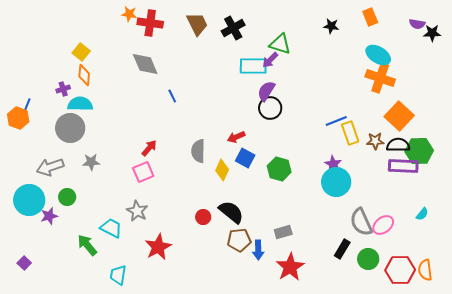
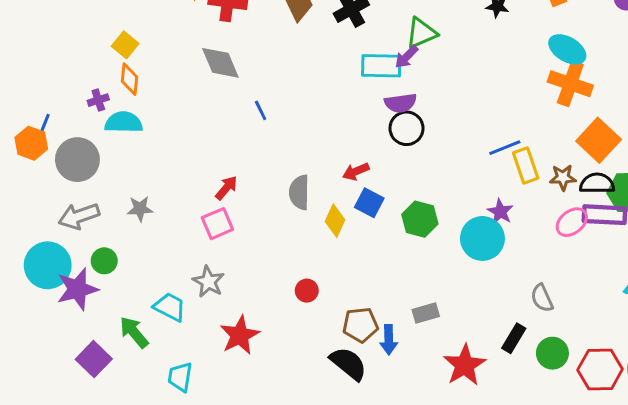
green triangle: (280, 44) -> (421, 33), turned -40
purple semicircle: (266, 91) -> (401, 103), turned -130
gray circle: (70, 128) -> (77, 160), moved
cyan circle: (336, 182) -> (482, 238), moved
black semicircle: (231, 212) -> (348, 364), moved
purple star: (49, 216) -> (77, 289), size x1.6
gray semicircle: (361, 222) -> (542, 298), size x0.7
pink ellipse: (383, 225) -> (572, 222), moved
purple square: (24, 263) -> (94, 359), moved, size x1.6
red star: (290, 267) -> (465, 365), moved

